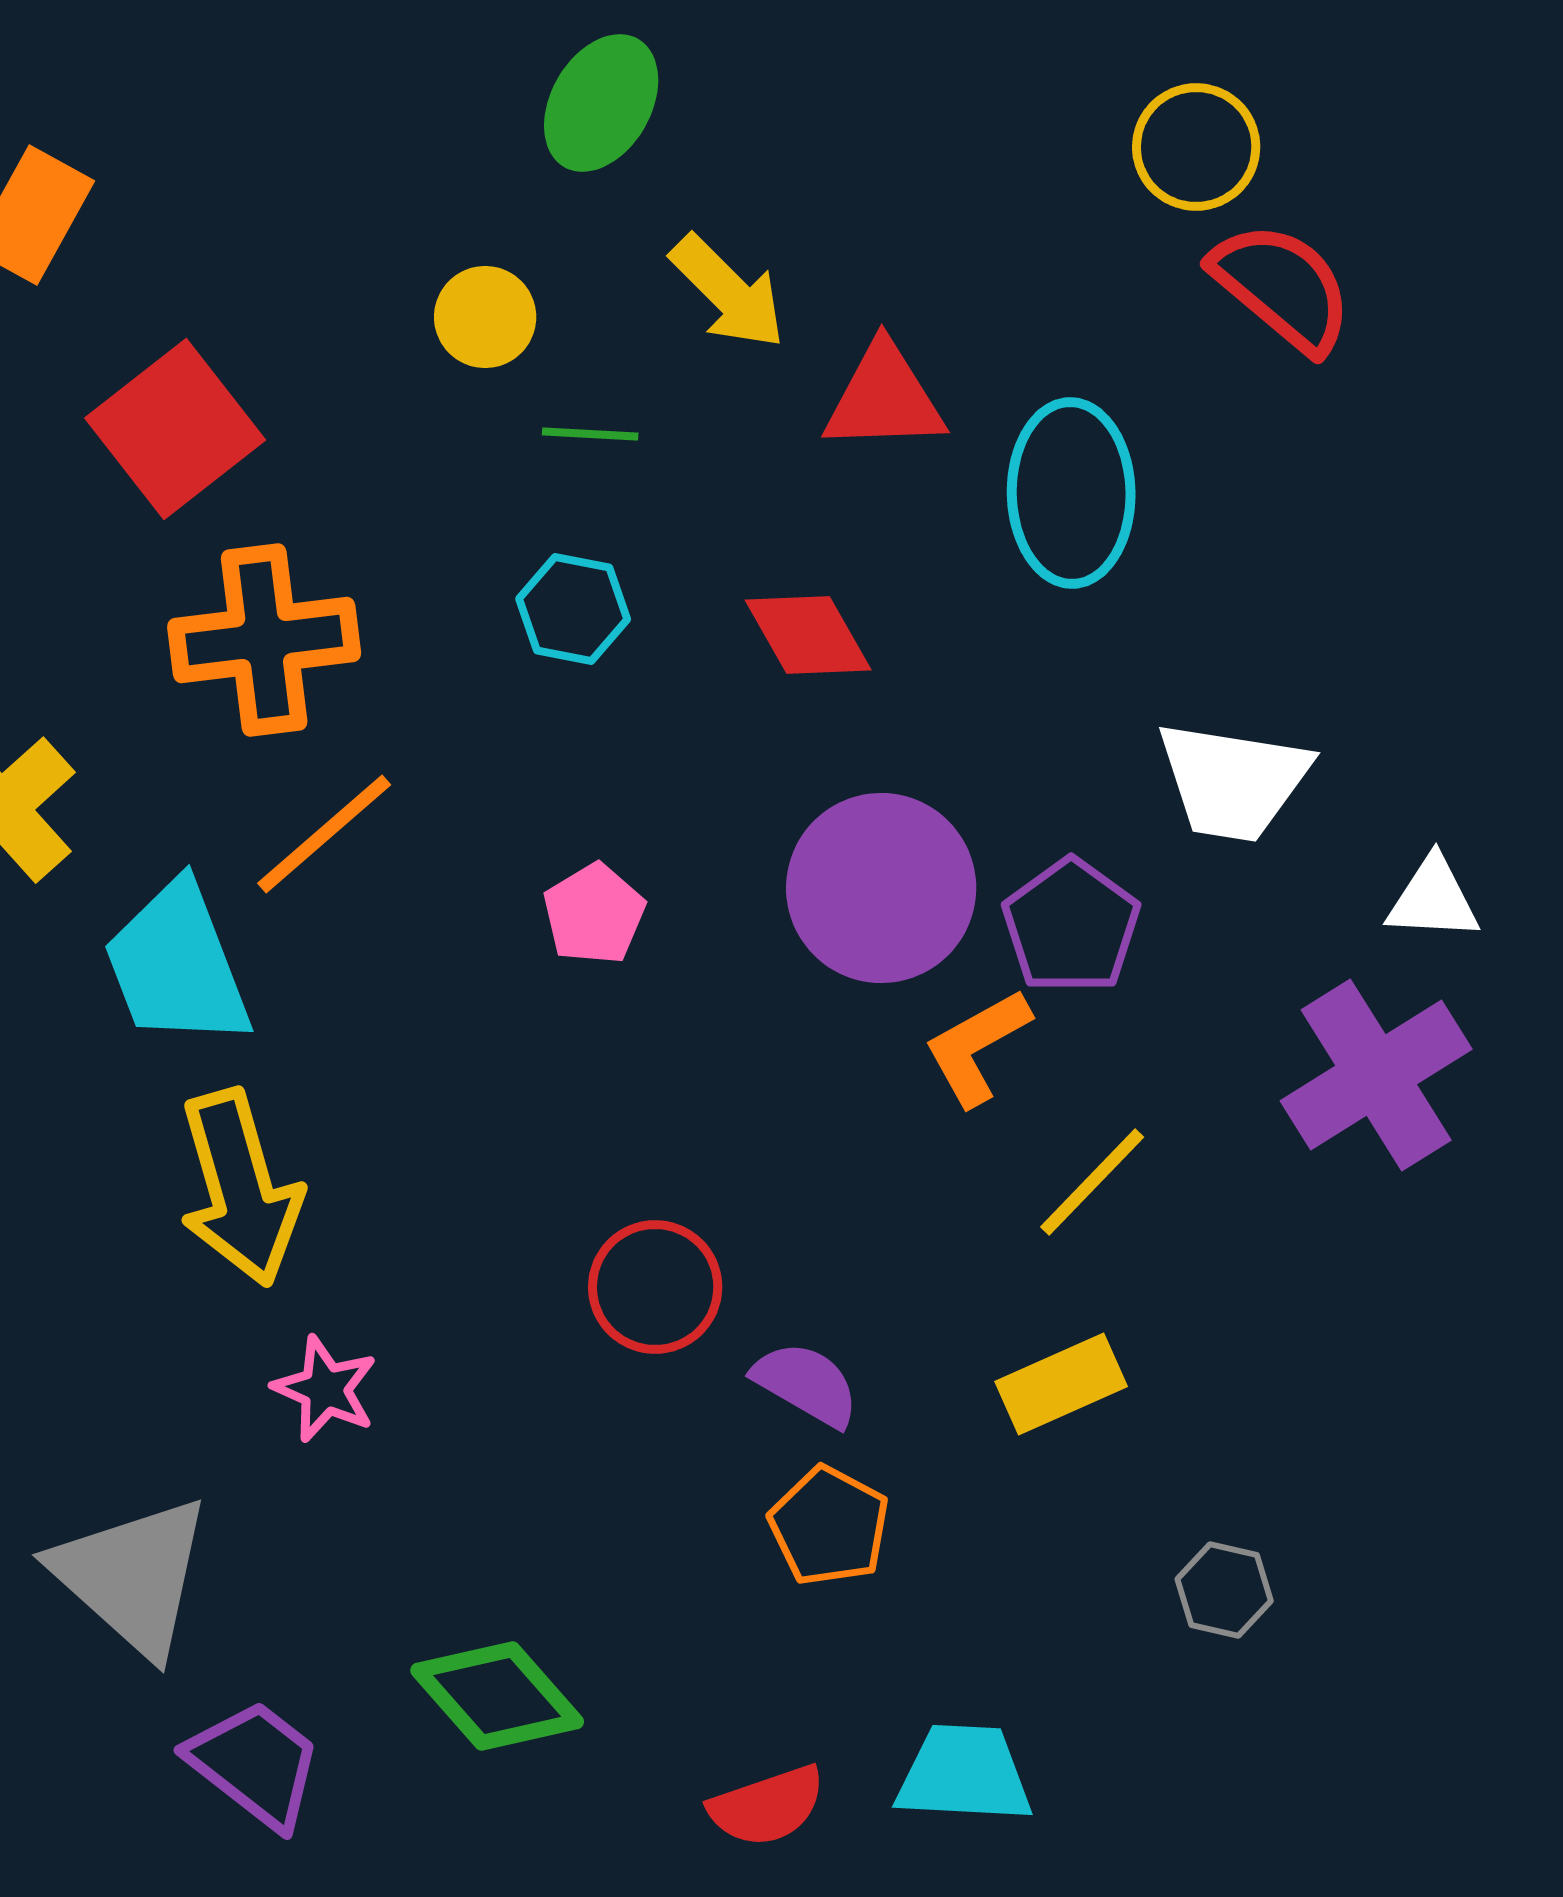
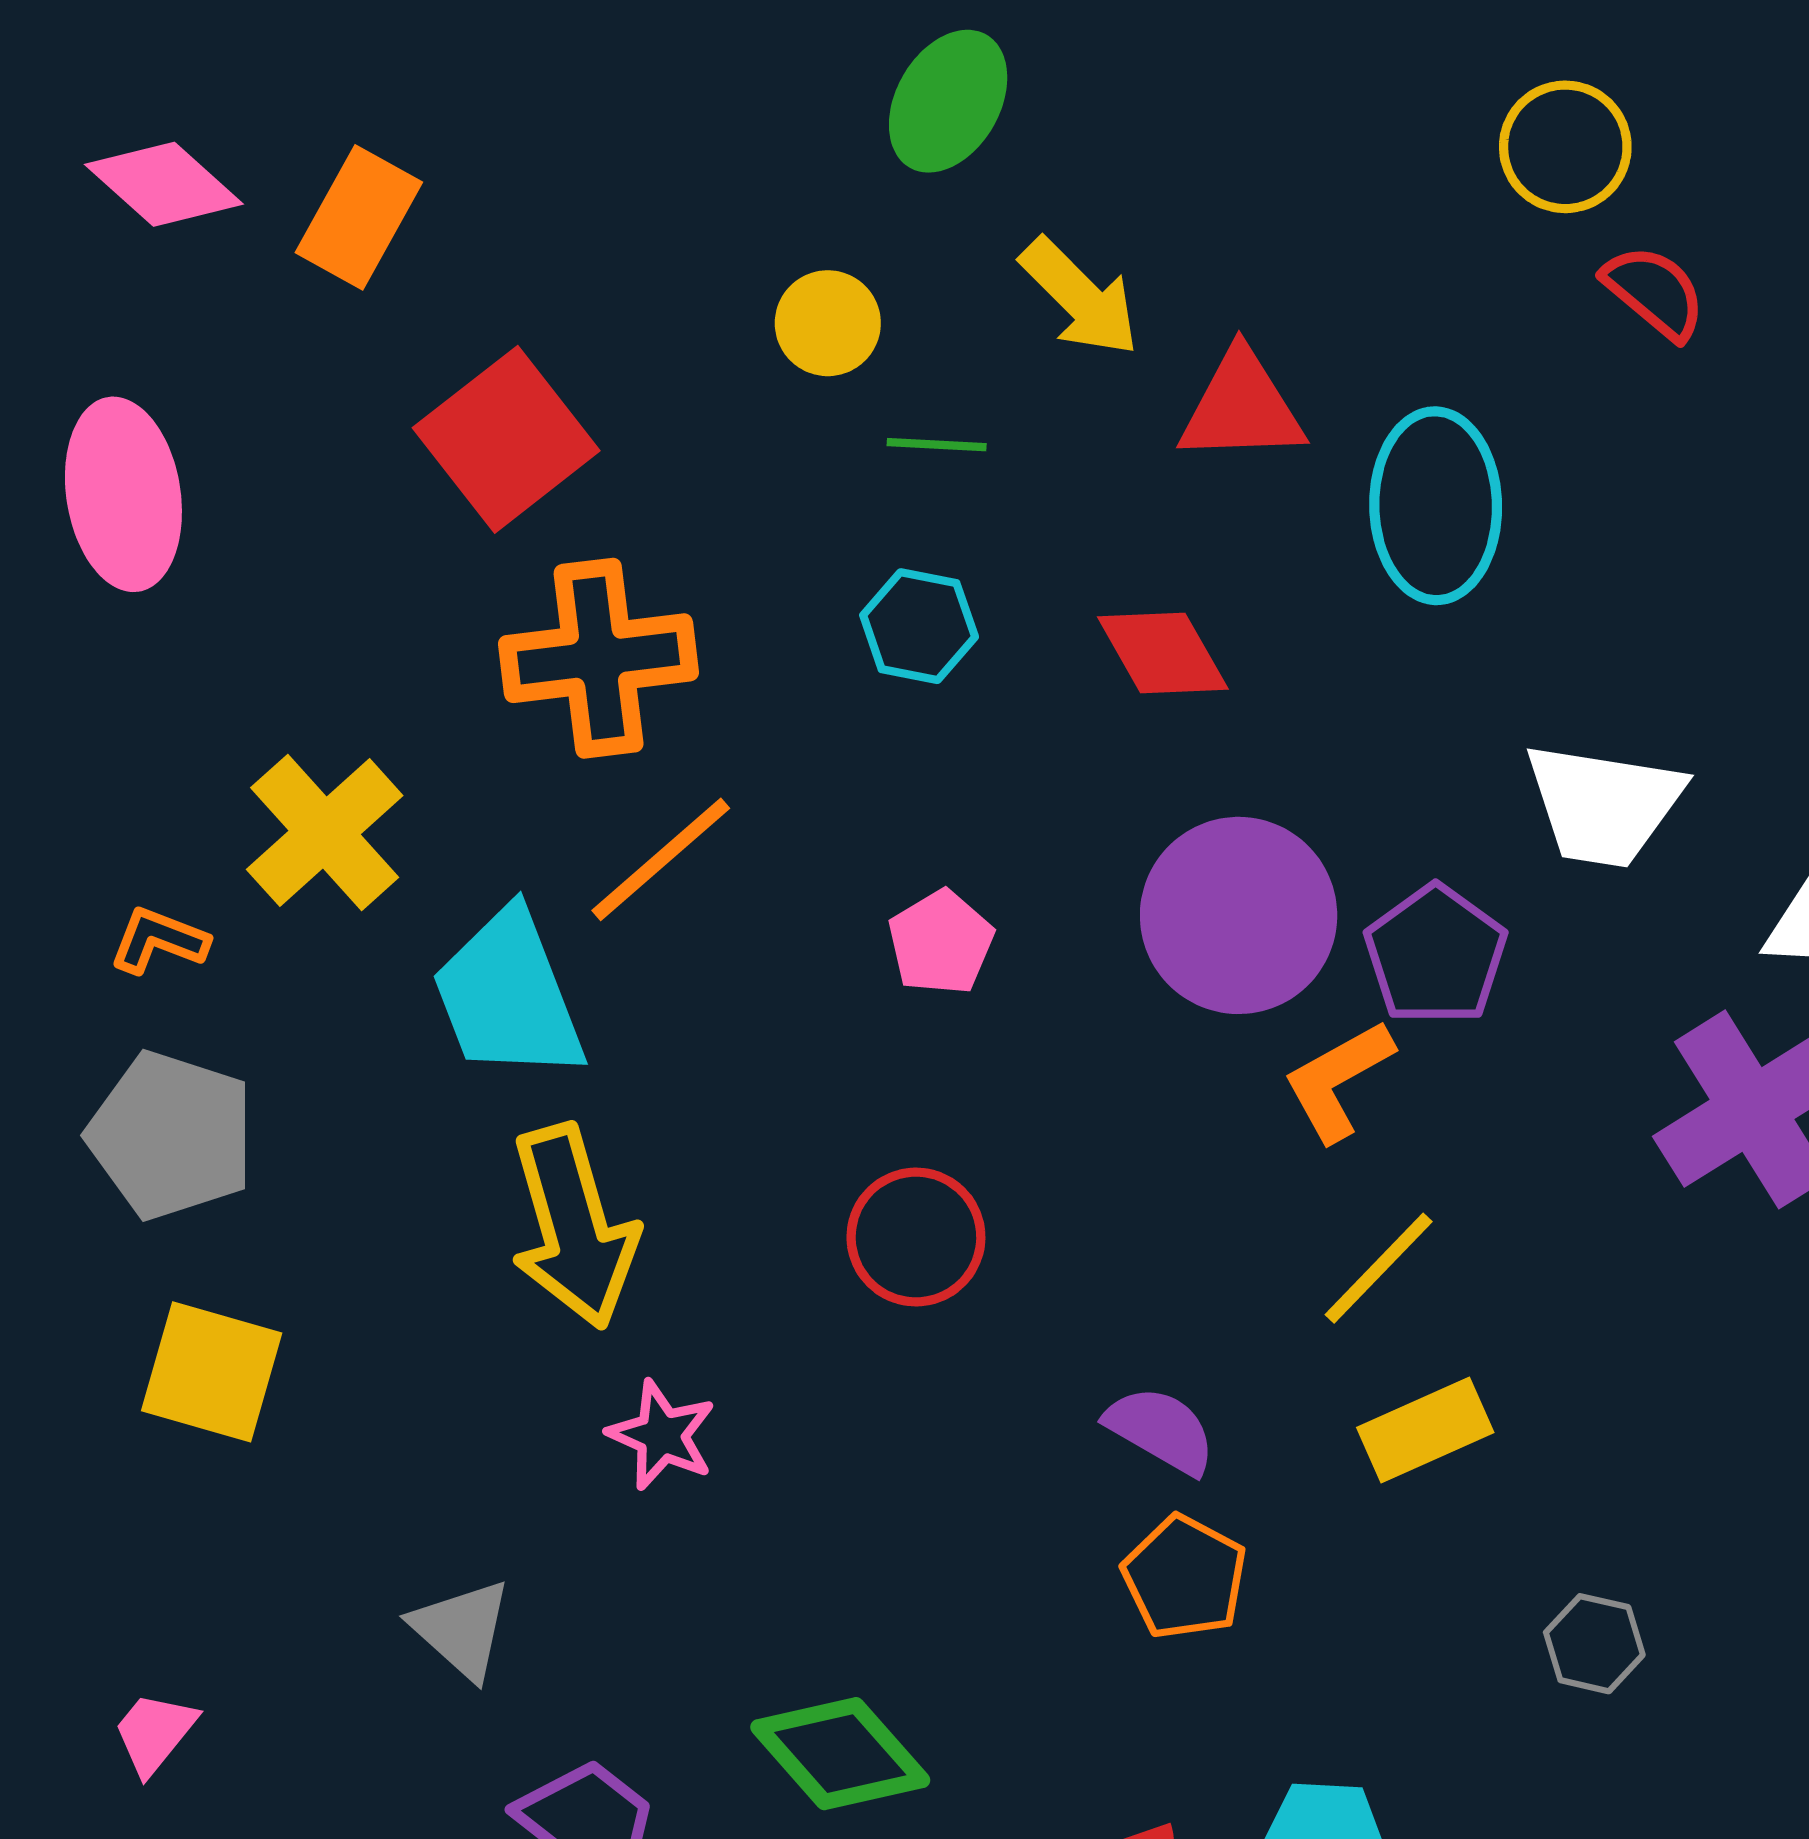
red semicircle: (1282, 287) -> (1654, 292), size x0.7
yellow line: (1092, 1182) -> (1379, 1268), moved
red circle: (655, 1287) -> (916, 1237), moved
gray triangle: (132, 1576) -> (462, 1629), size x0.6

